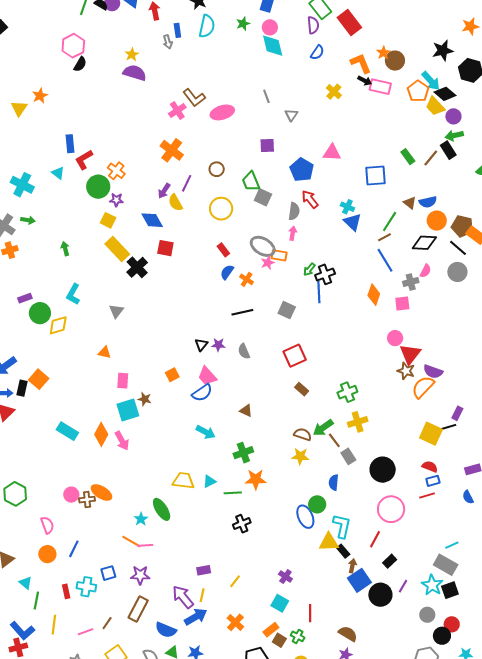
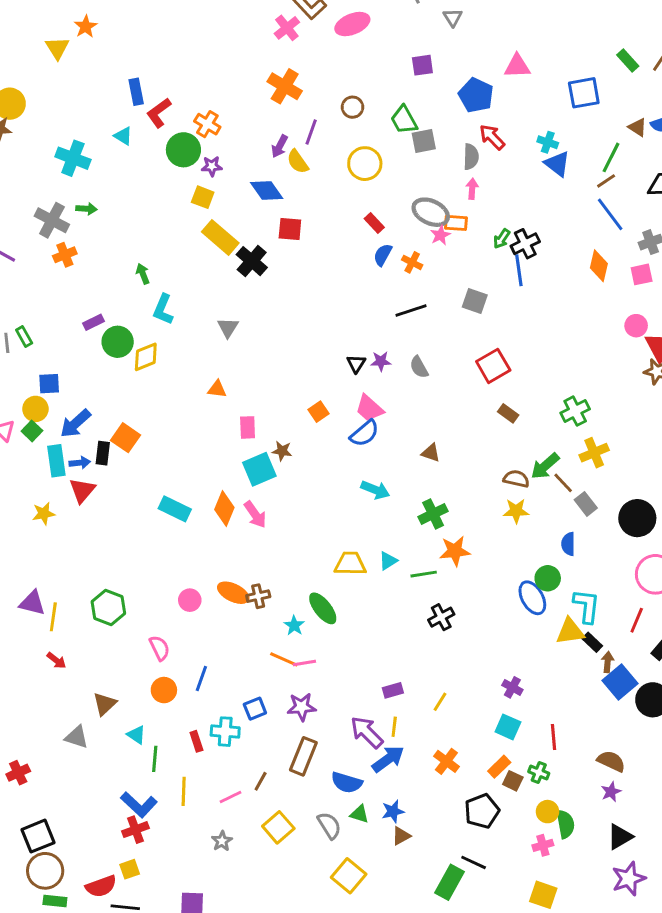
gray square: (263, 197) -> (424, 141), turned -30
green arrow: (65, 249) -> (143, 274), moved
brown cross: (87, 500) -> (258, 596), moved

